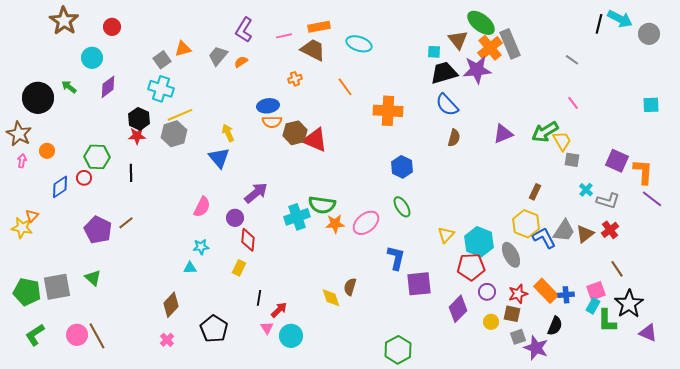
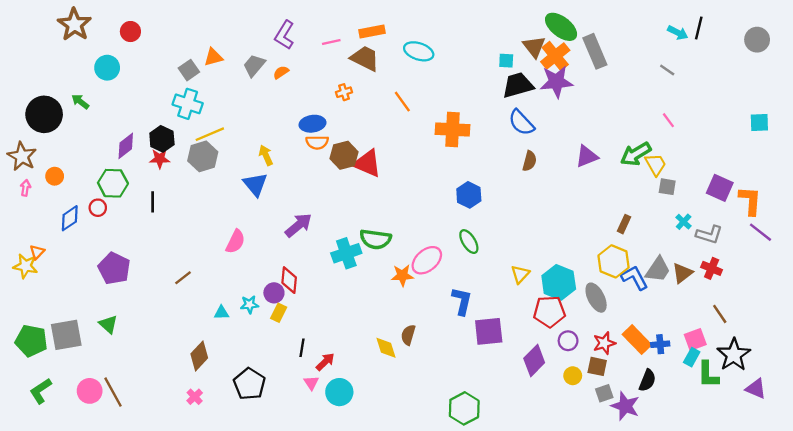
cyan arrow: (620, 19) -> (678, 33), moved, size x0.7
orange cross: (490, 48) -> (555, 56), moved
purple diamond: (108, 87) -> (126, 146), moved
purple circle: (235, 218) -> (274, 293), moved
brown line: (126, 223) -> (183, 278), moved
orange star: (335, 224) -> (402, 275), moved
red cross: (610, 230) -> (712, 268), turned -30
cyan star: (201, 247) -> (249, 305), moved

